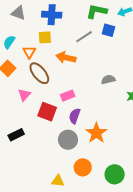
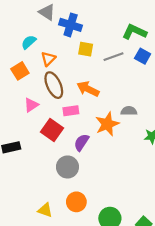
blue cross: (52, 15) -> (71, 25), moved
yellow square: (45, 37) -> (86, 49), moved
orange arrow: (66, 58) -> (88, 89), moved
pink rectangle: (68, 96) -> (71, 111), moved
orange star: (96, 133) -> (107, 124), moved

